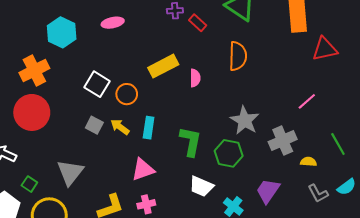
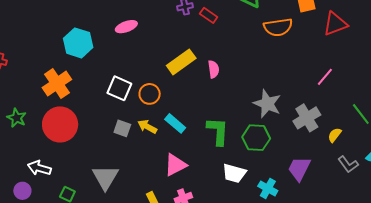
orange semicircle: (238, 56) -> (278, 27), moved, turned 88
cyan rectangle: (149, 128) -> (175, 123), turned -50
yellow semicircle: (308, 162) -> (335, 135), turned -49

